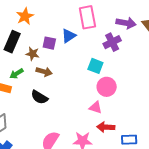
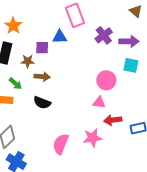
purple arrow: (126, 23) -> (129, 41), moved
blue triangle: (69, 36) -> (60, 37), turned 42
cyan square: (95, 66) -> (131, 65), moved
green arrow: (17, 74) -> (15, 84), turned -96

